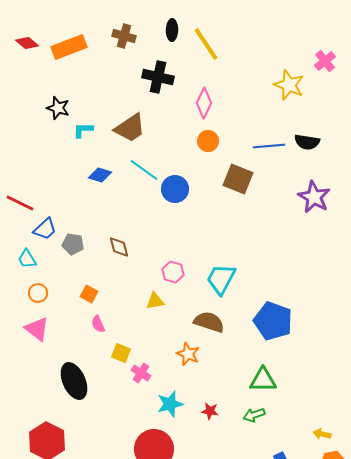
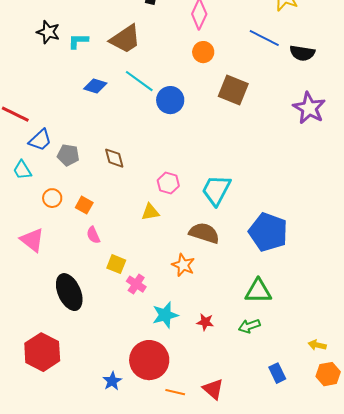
black star: (58, 108) -> (48, 32), moved
blue line: (269, 146) -> (264, 38), moved, turned 32
orange circle: (38, 293) -> (52, 198), moved

